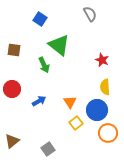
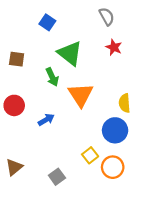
red star: (102, 60) -> (114, 47), moved
orange triangle: (70, 102) -> (81, 95), moved, size x1.6
yellow square: (76, 123) -> (90, 155), moved
orange circle: (108, 133) -> (113, 167), moved

